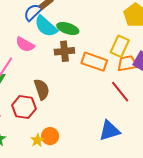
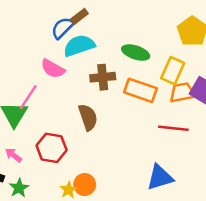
cyan semicircle: (46, 26) -> (79, 46), turned 120
green ellipse: (68, 28) -> (136, 53), moved
brown semicircle: (42, 89) -> (88, 117), moved
red line: (120, 92) -> (173, 128), turned -45

